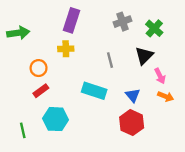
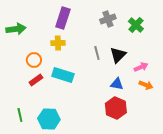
black triangle: (144, 56) -> (118, 55), moved
pink arrow: (160, 76) -> (141, 67), turned -88
cyan rectangle: (94, 91) -> (63, 75), moved
blue triangle: (133, 95) -> (117, 84), turned -40
cyan hexagon: (56, 119) -> (49, 119), moved

